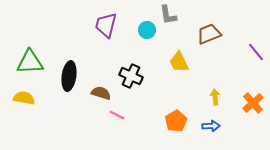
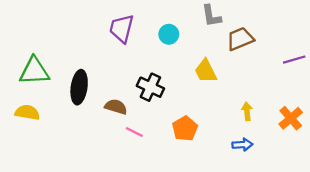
gray L-shape: (168, 15) -> (211, 16), moved
purple line: (256, 52) -> (294, 60), turned -66
orange pentagon: (176, 121) -> (185, 129), moved

